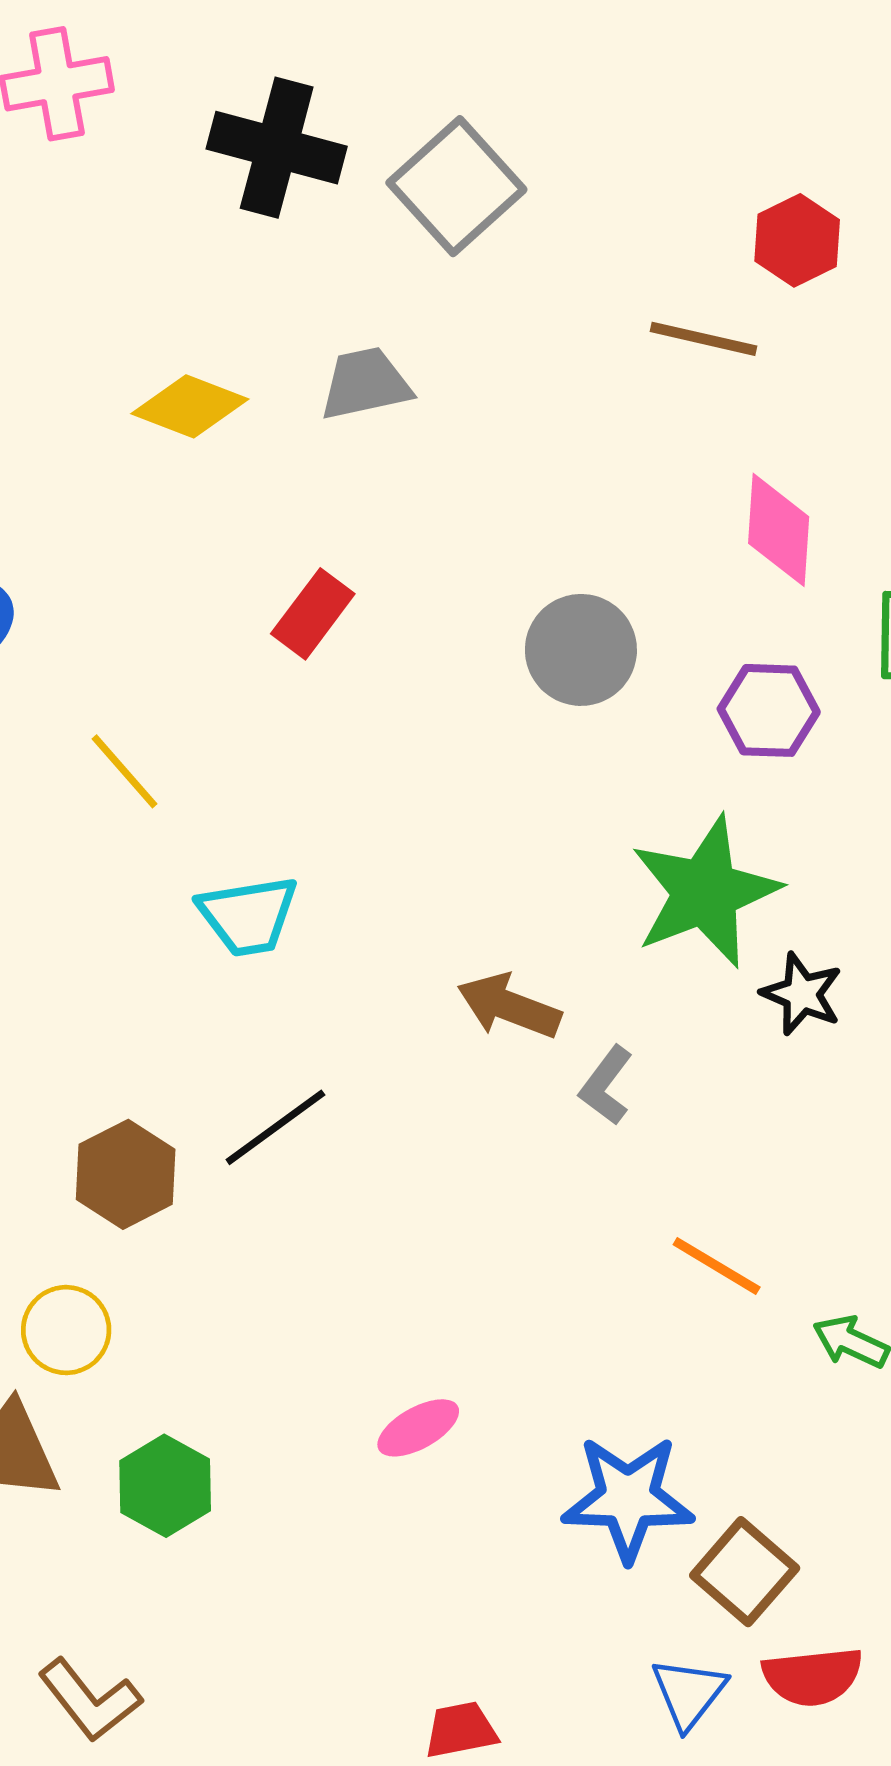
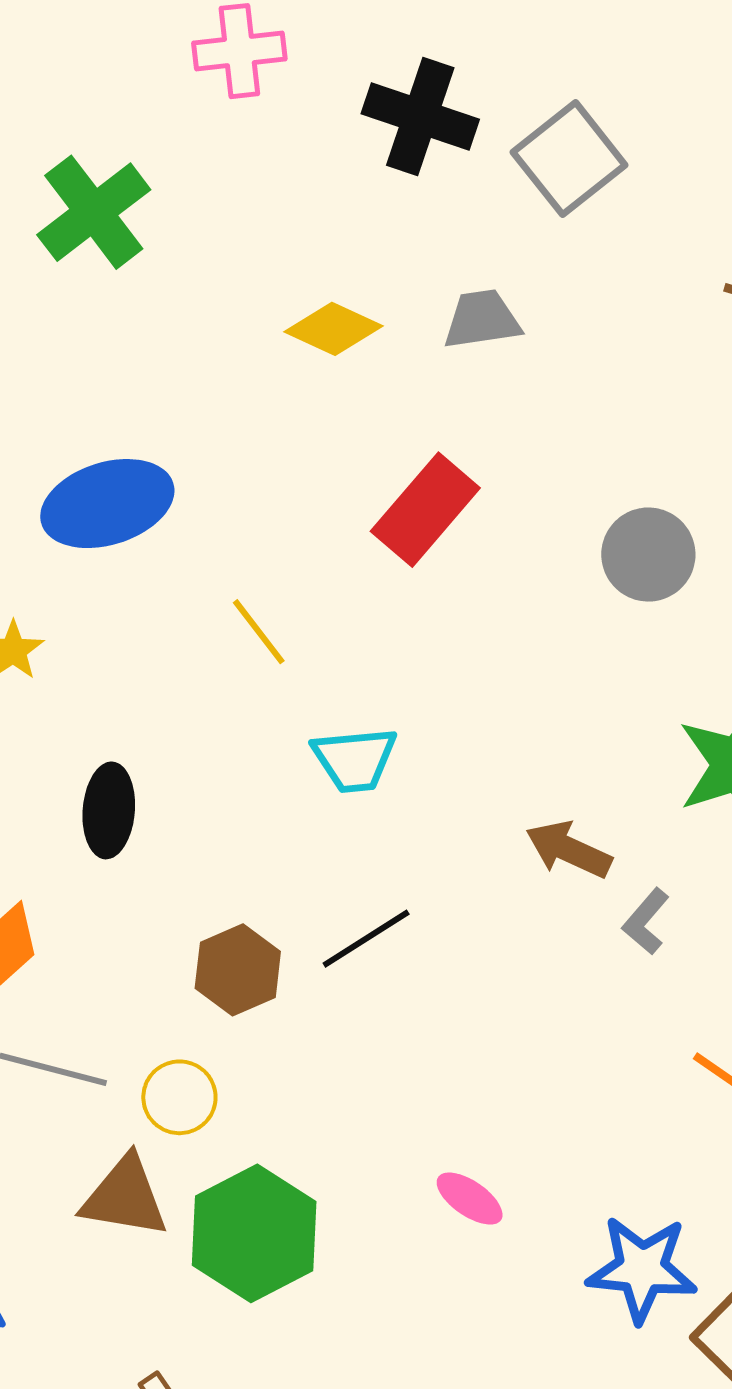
red rectangle: (313, 614) -> (425, 510), size x1.5
pink ellipse: (418, 1428) -> (470, 1199), turned 60
green hexagon: (165, 1486) -> (254, 1233), size x1.6

